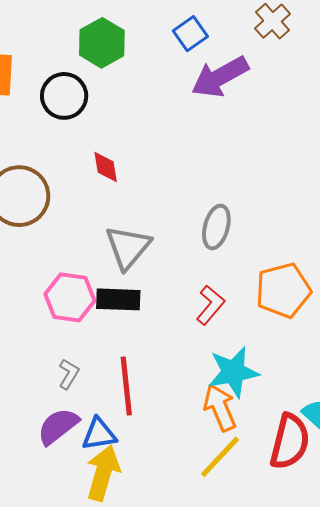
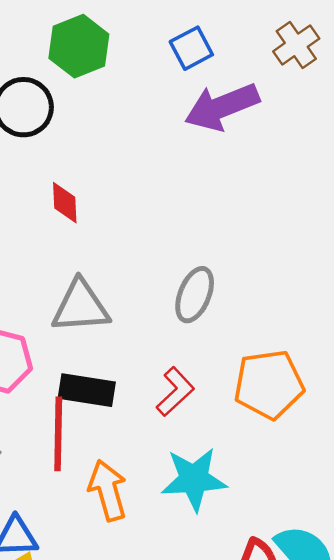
gray triangle: (128, 247) -> (81, 307), turned 39
black rectangle: (118, 299) -> (87, 390), moved
red line: (126, 386) -> (58, 434), moved
orange arrow: (220, 408) -> (108, 490), moved

